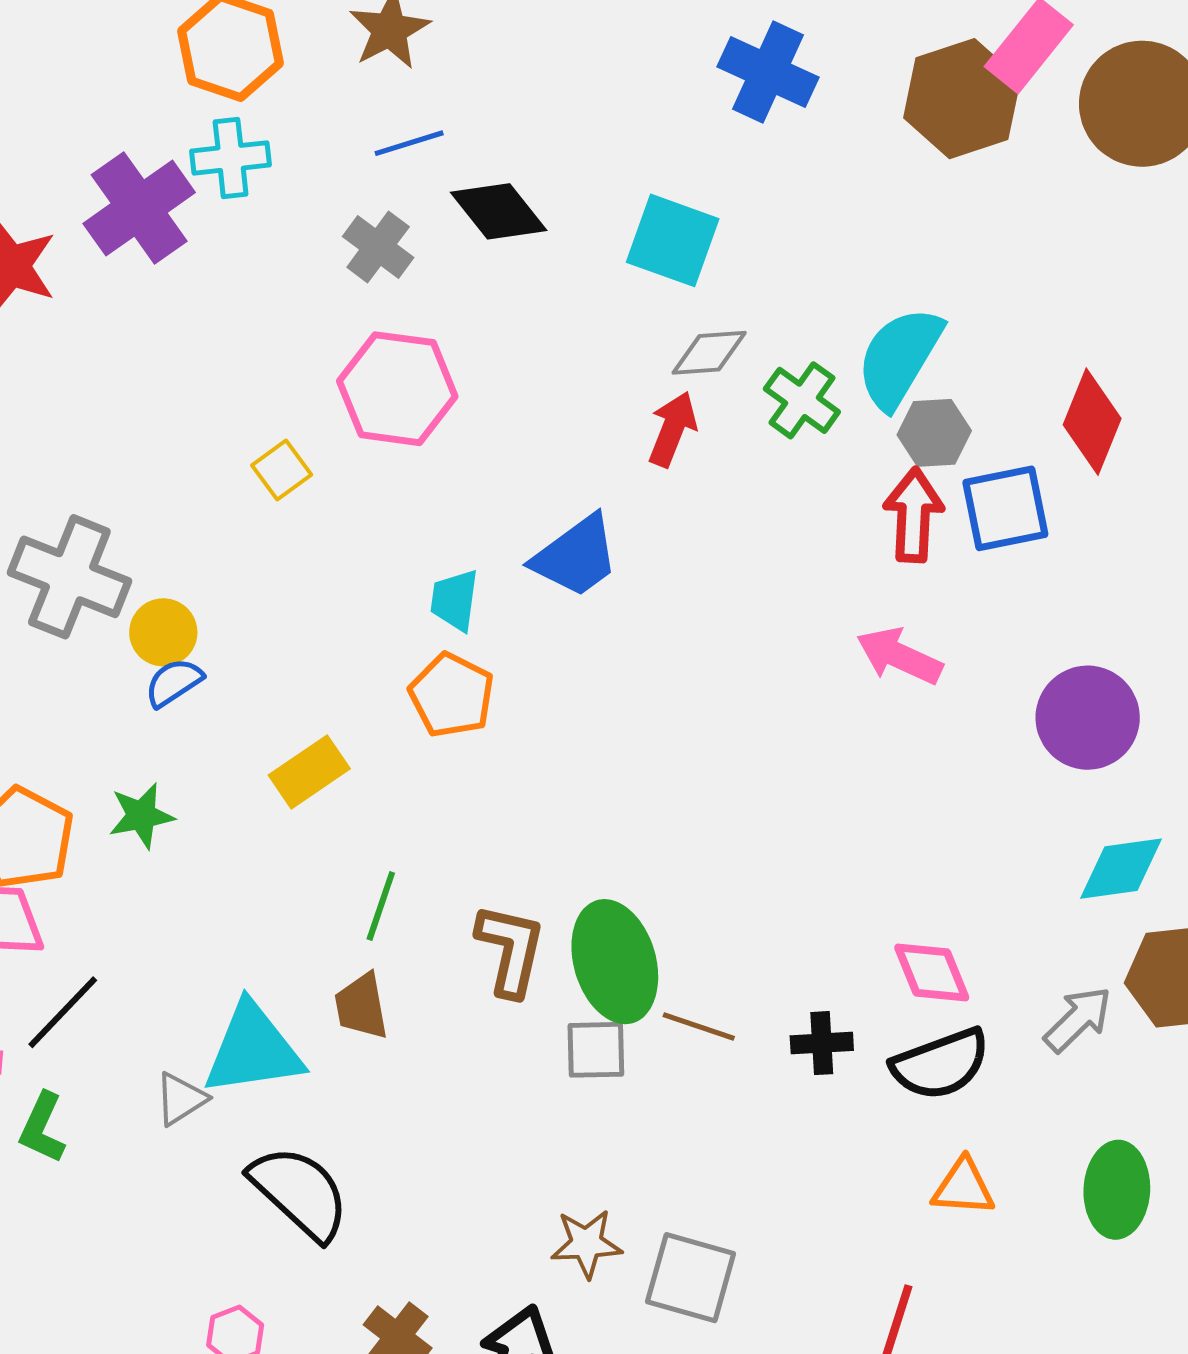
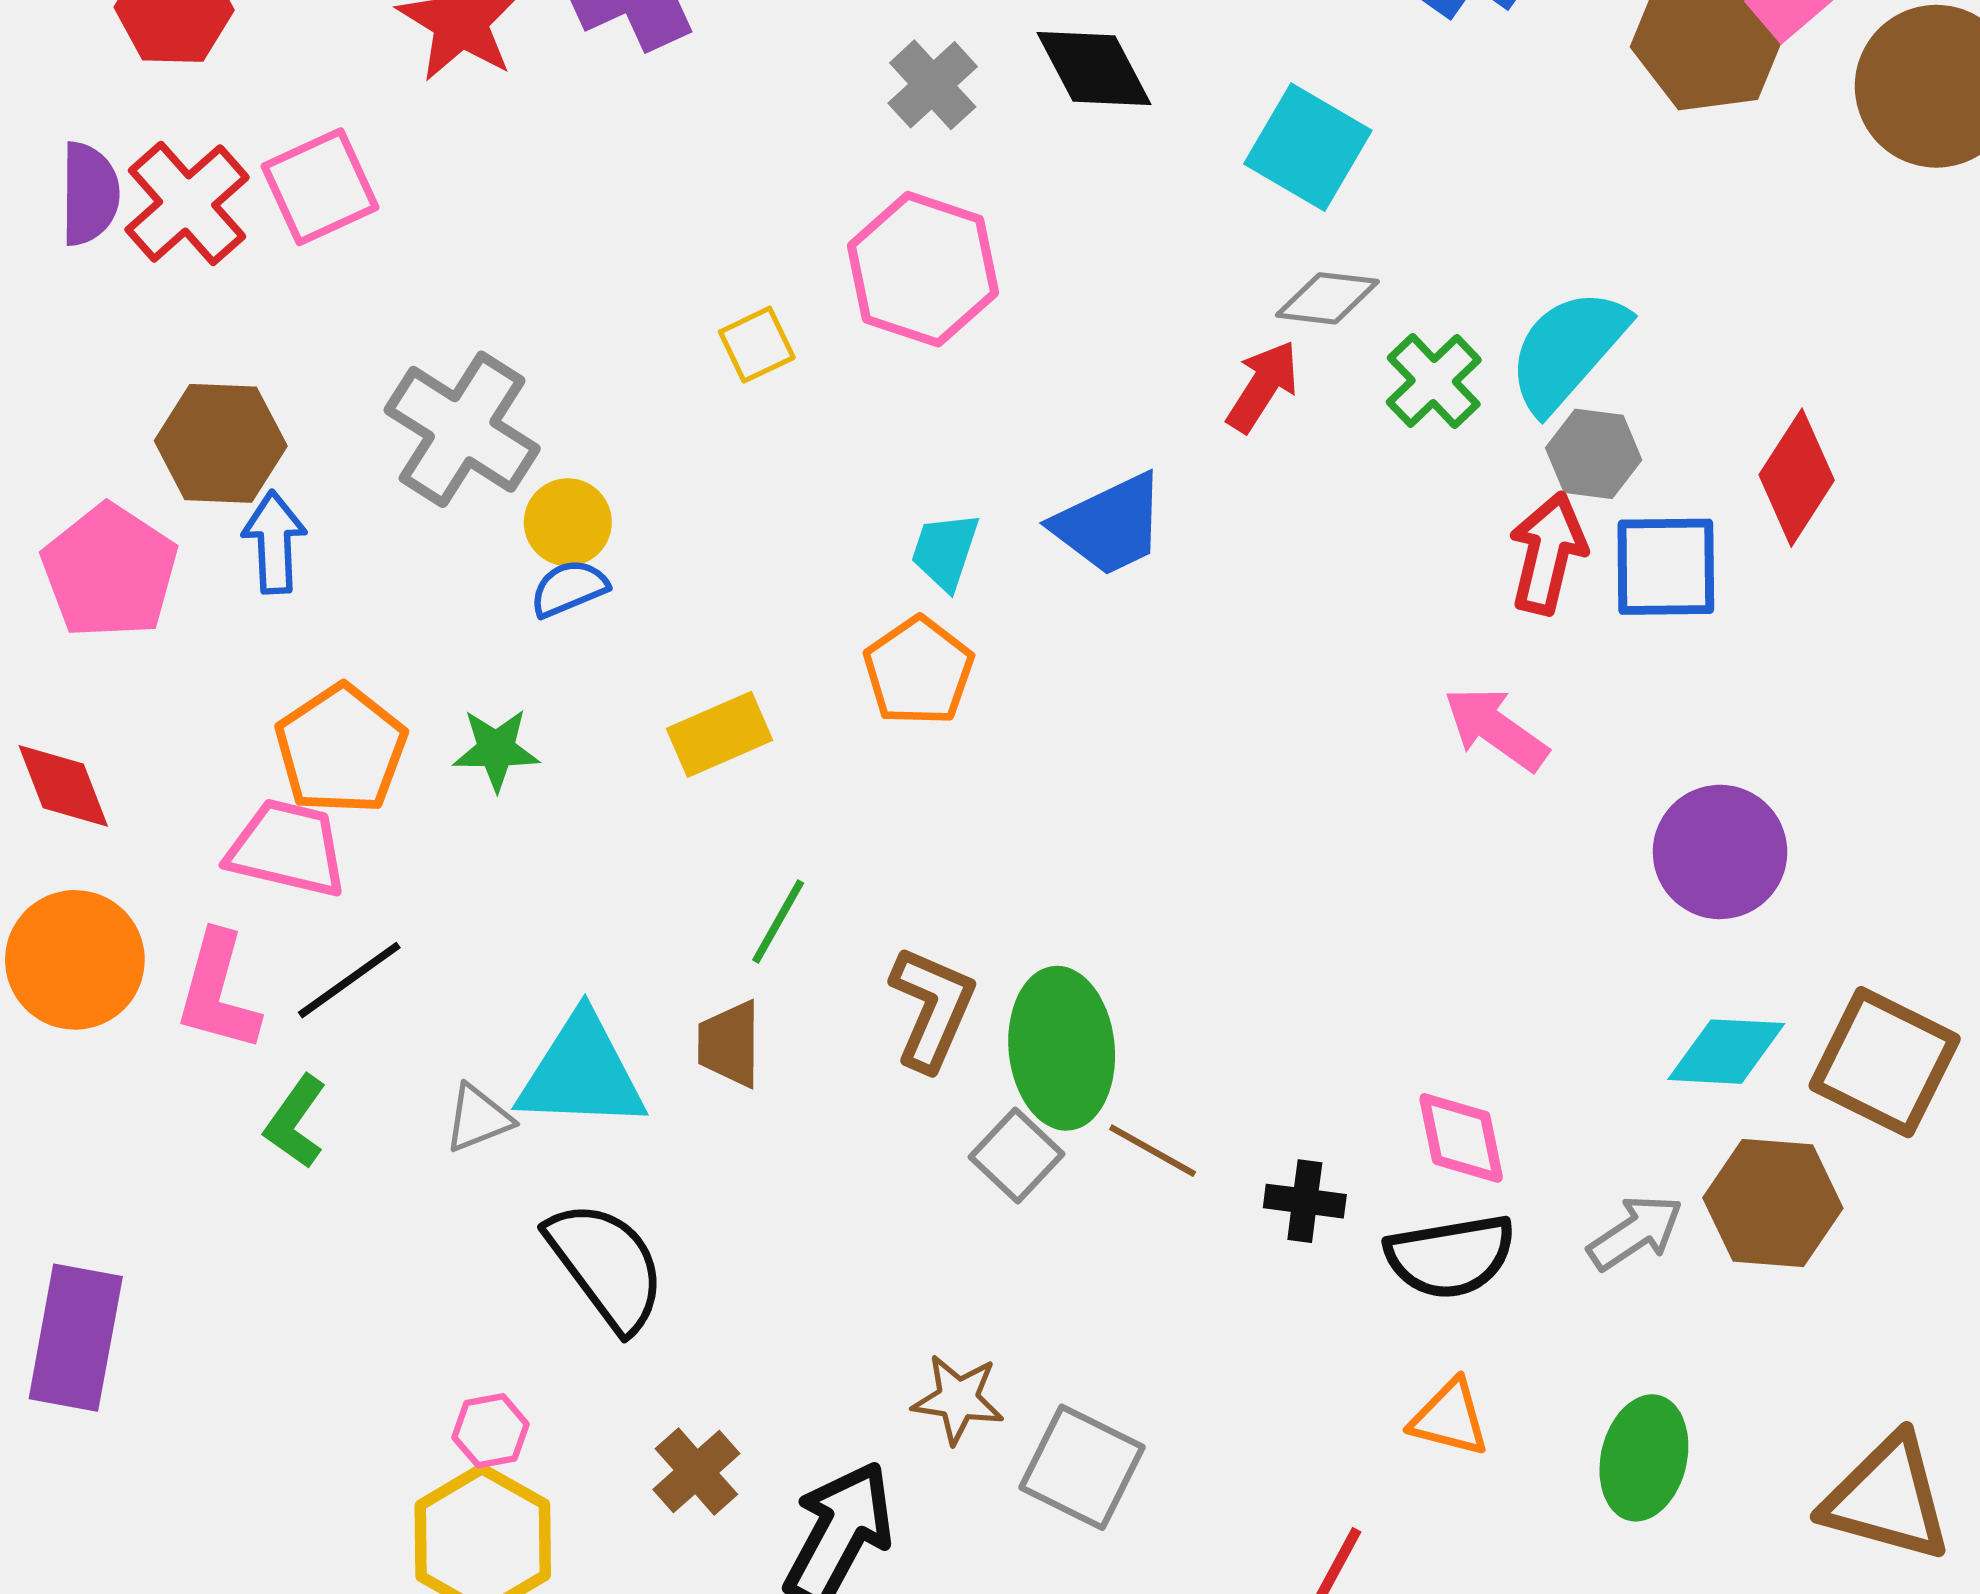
gray square: (596, 1050) -> (1016, 1156), turned 34

